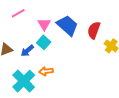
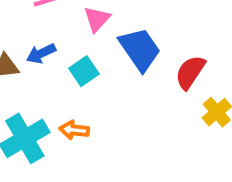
pink triangle: (44, 24) -> (97, 19), moved
blue arrow: (27, 51) -> (41, 54), moved

